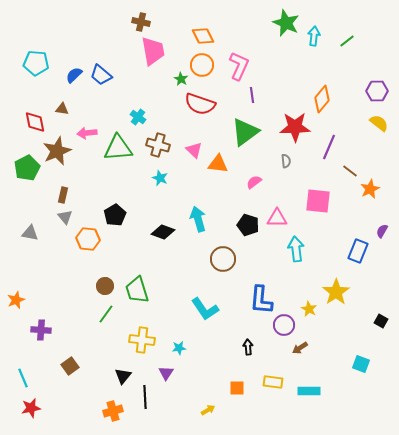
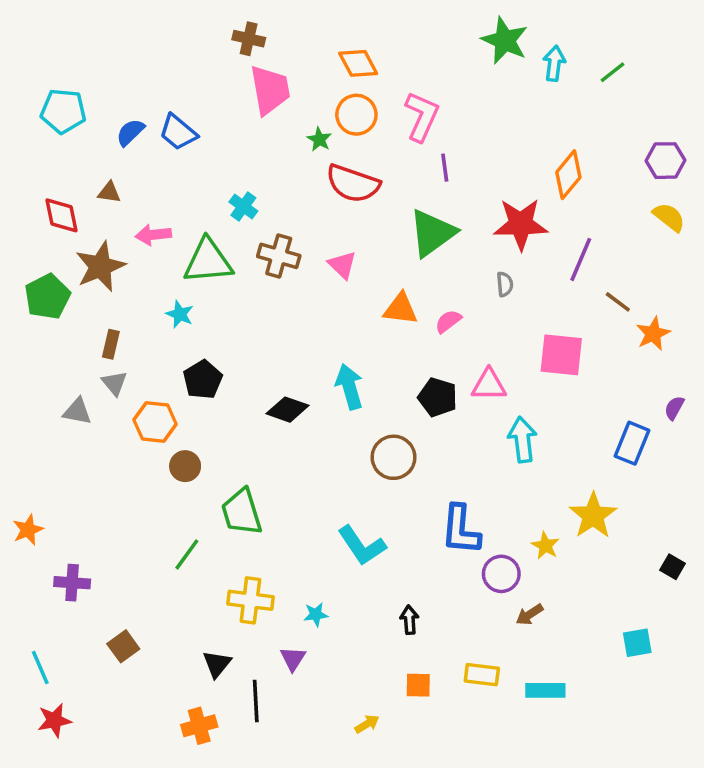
orange triangle: (218, 164) -> (401, 309), moved
cyan star: (160, 178) -> (180, 314), moved
gray triangle: (30, 233) -> (77, 411), moved
brown circle: (105, 286) -> (185, 466), moved
black arrow: (248, 347) -> (409, 620), moved
cyan square: (361, 364) -> (637, 643), turned -30

